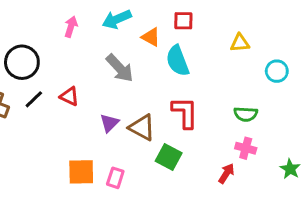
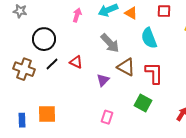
red square: (183, 21) -> (164, 11), moved
orange triangle: (151, 37) -> (131, 13), moved
brown triangle: (142, 127) -> (126, 67), moved
orange square: (81, 172) -> (47, 114), moved

